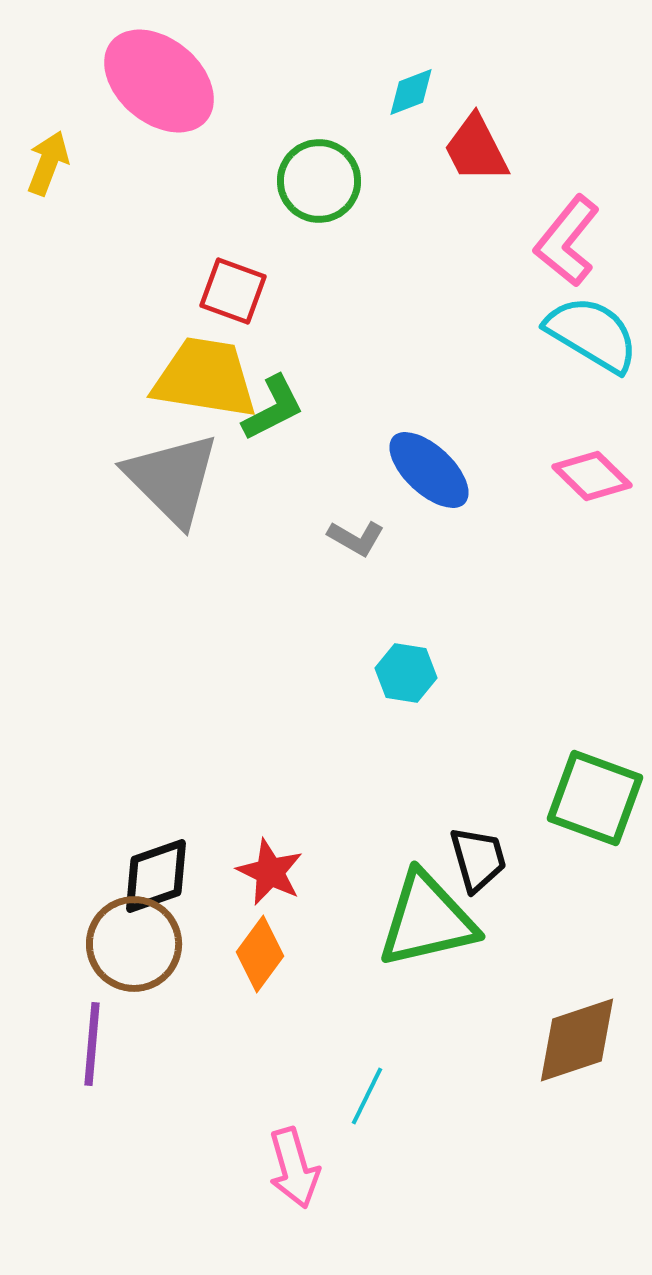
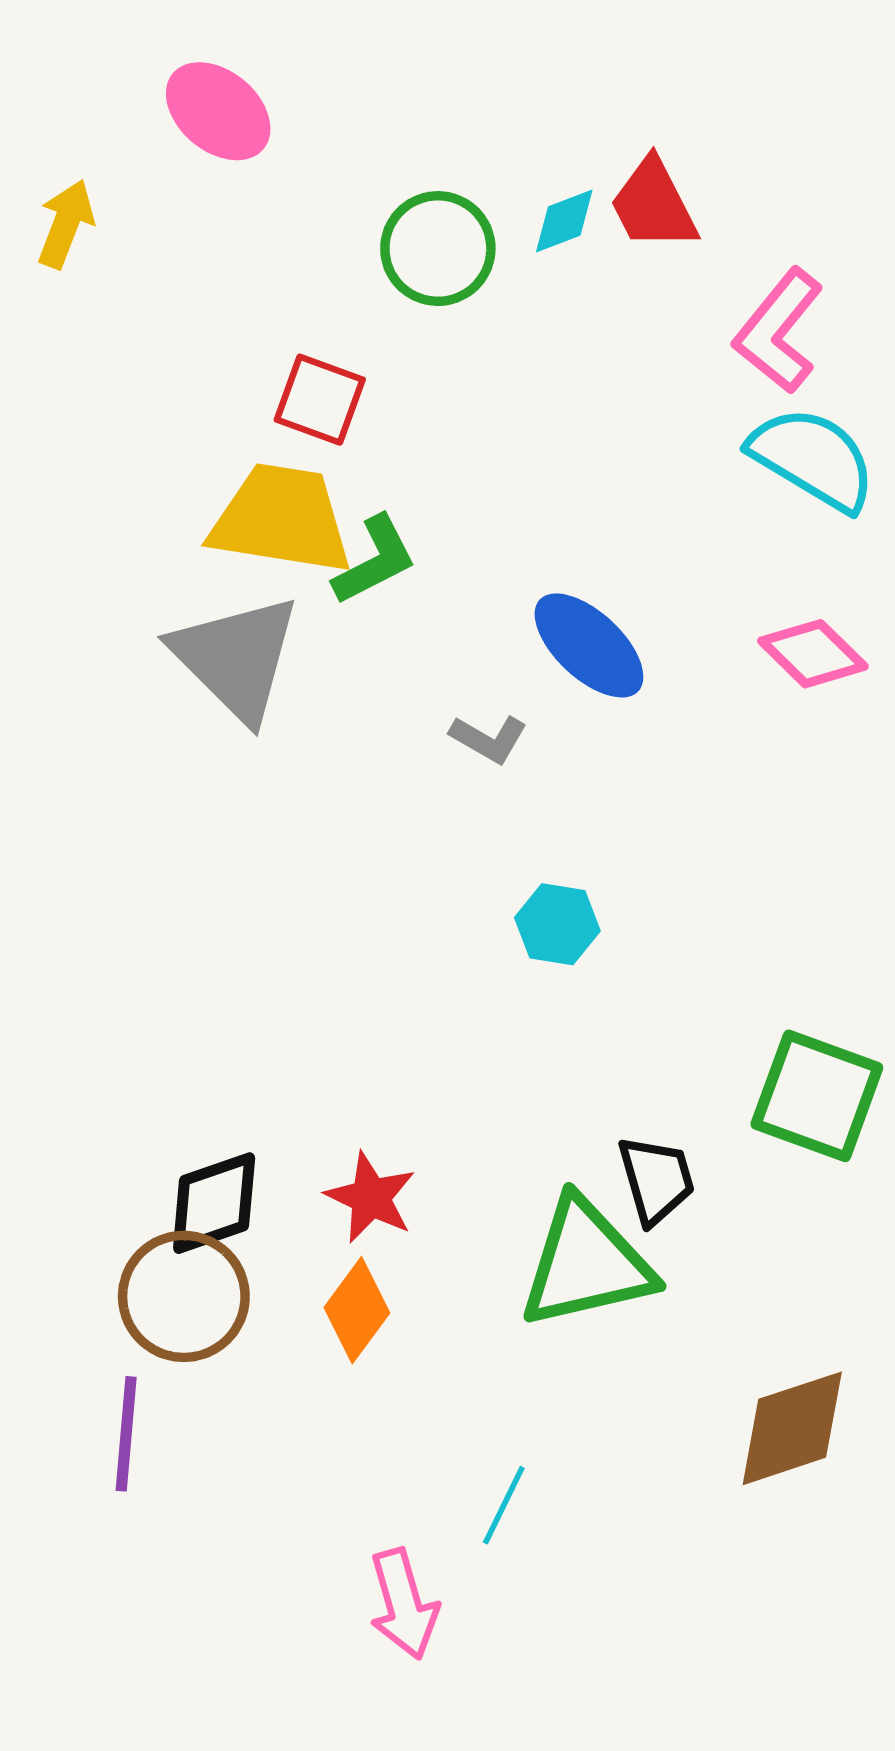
pink ellipse: (159, 81) -> (218, 111), size x0.7
cyan diamond: (411, 92) -> (564, 221), moved

